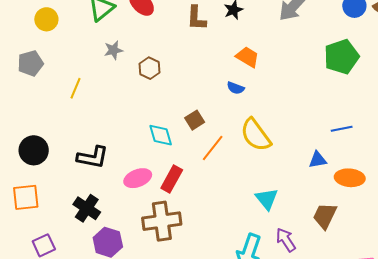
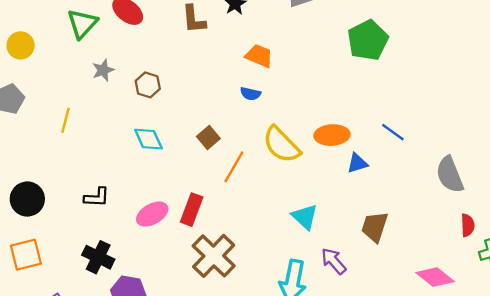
blue line: (342, 129) -> (393, 132), moved, turned 55
cyan diamond: (161, 135) -> (148, 139), moved
black L-shape: (93, 157) -> (97, 197), size x0.7
orange ellipse: (350, 178) -> (332, 135), moved
brown cross: (162, 221) -> (214, 256), moved, turned -30

